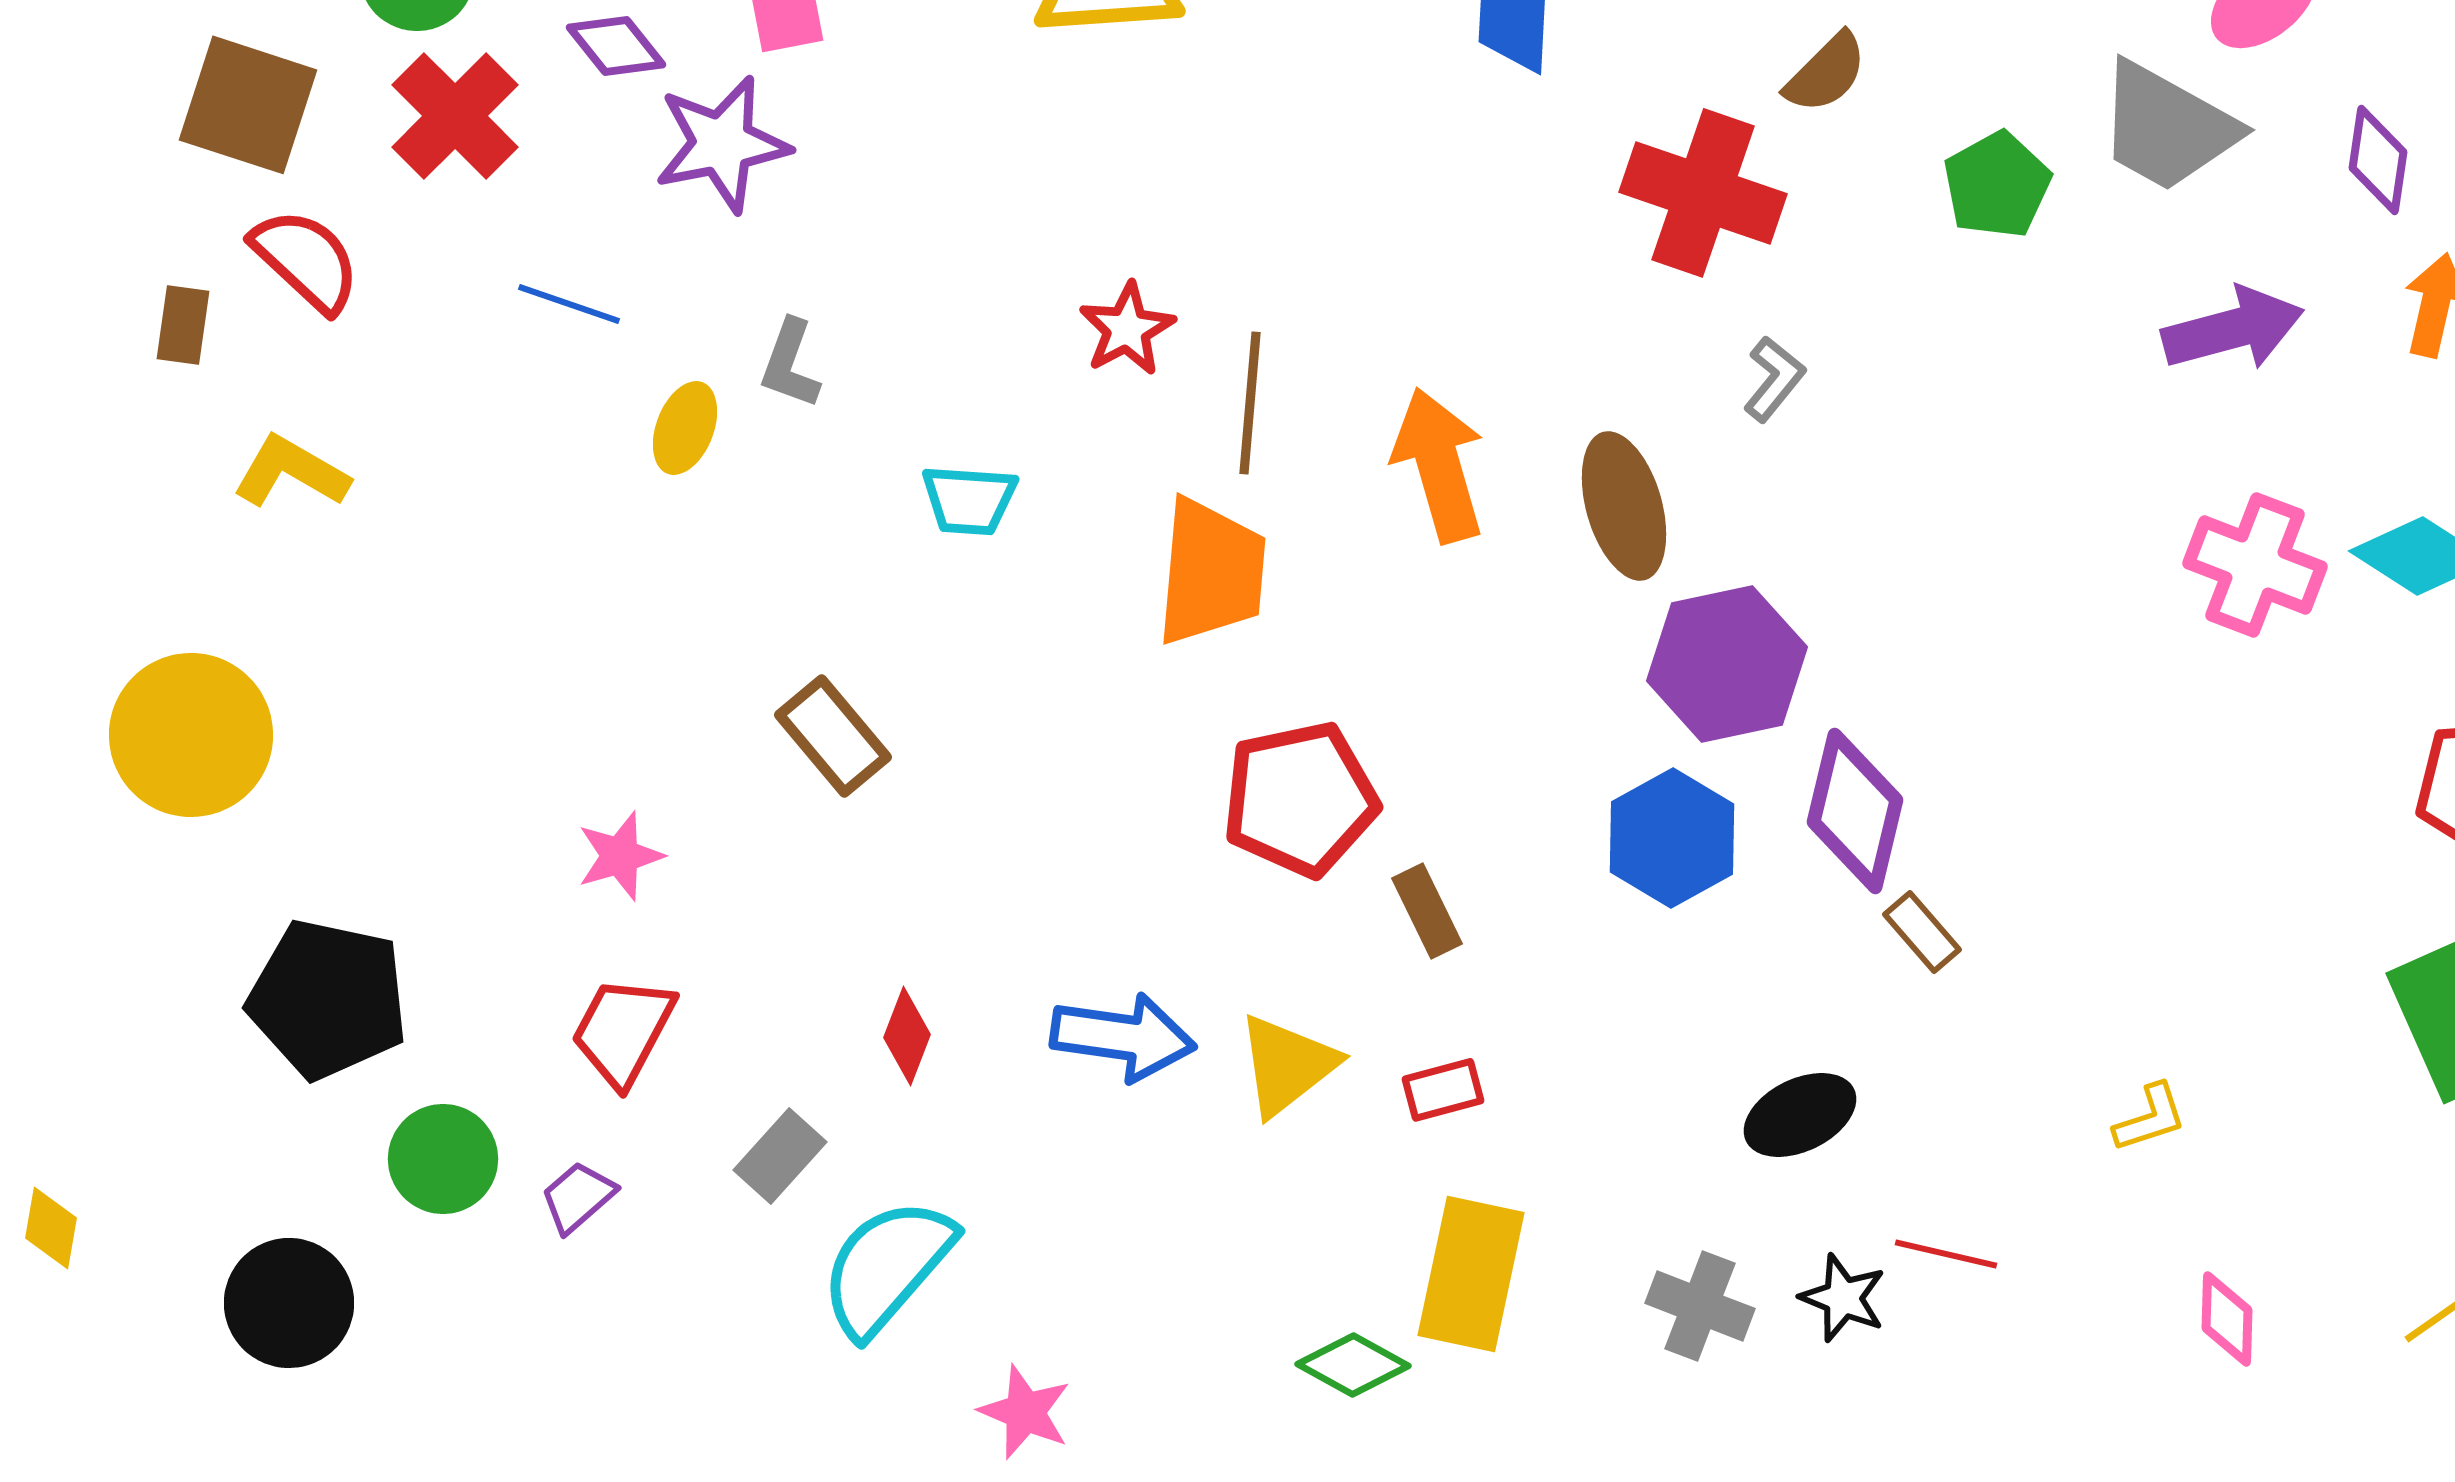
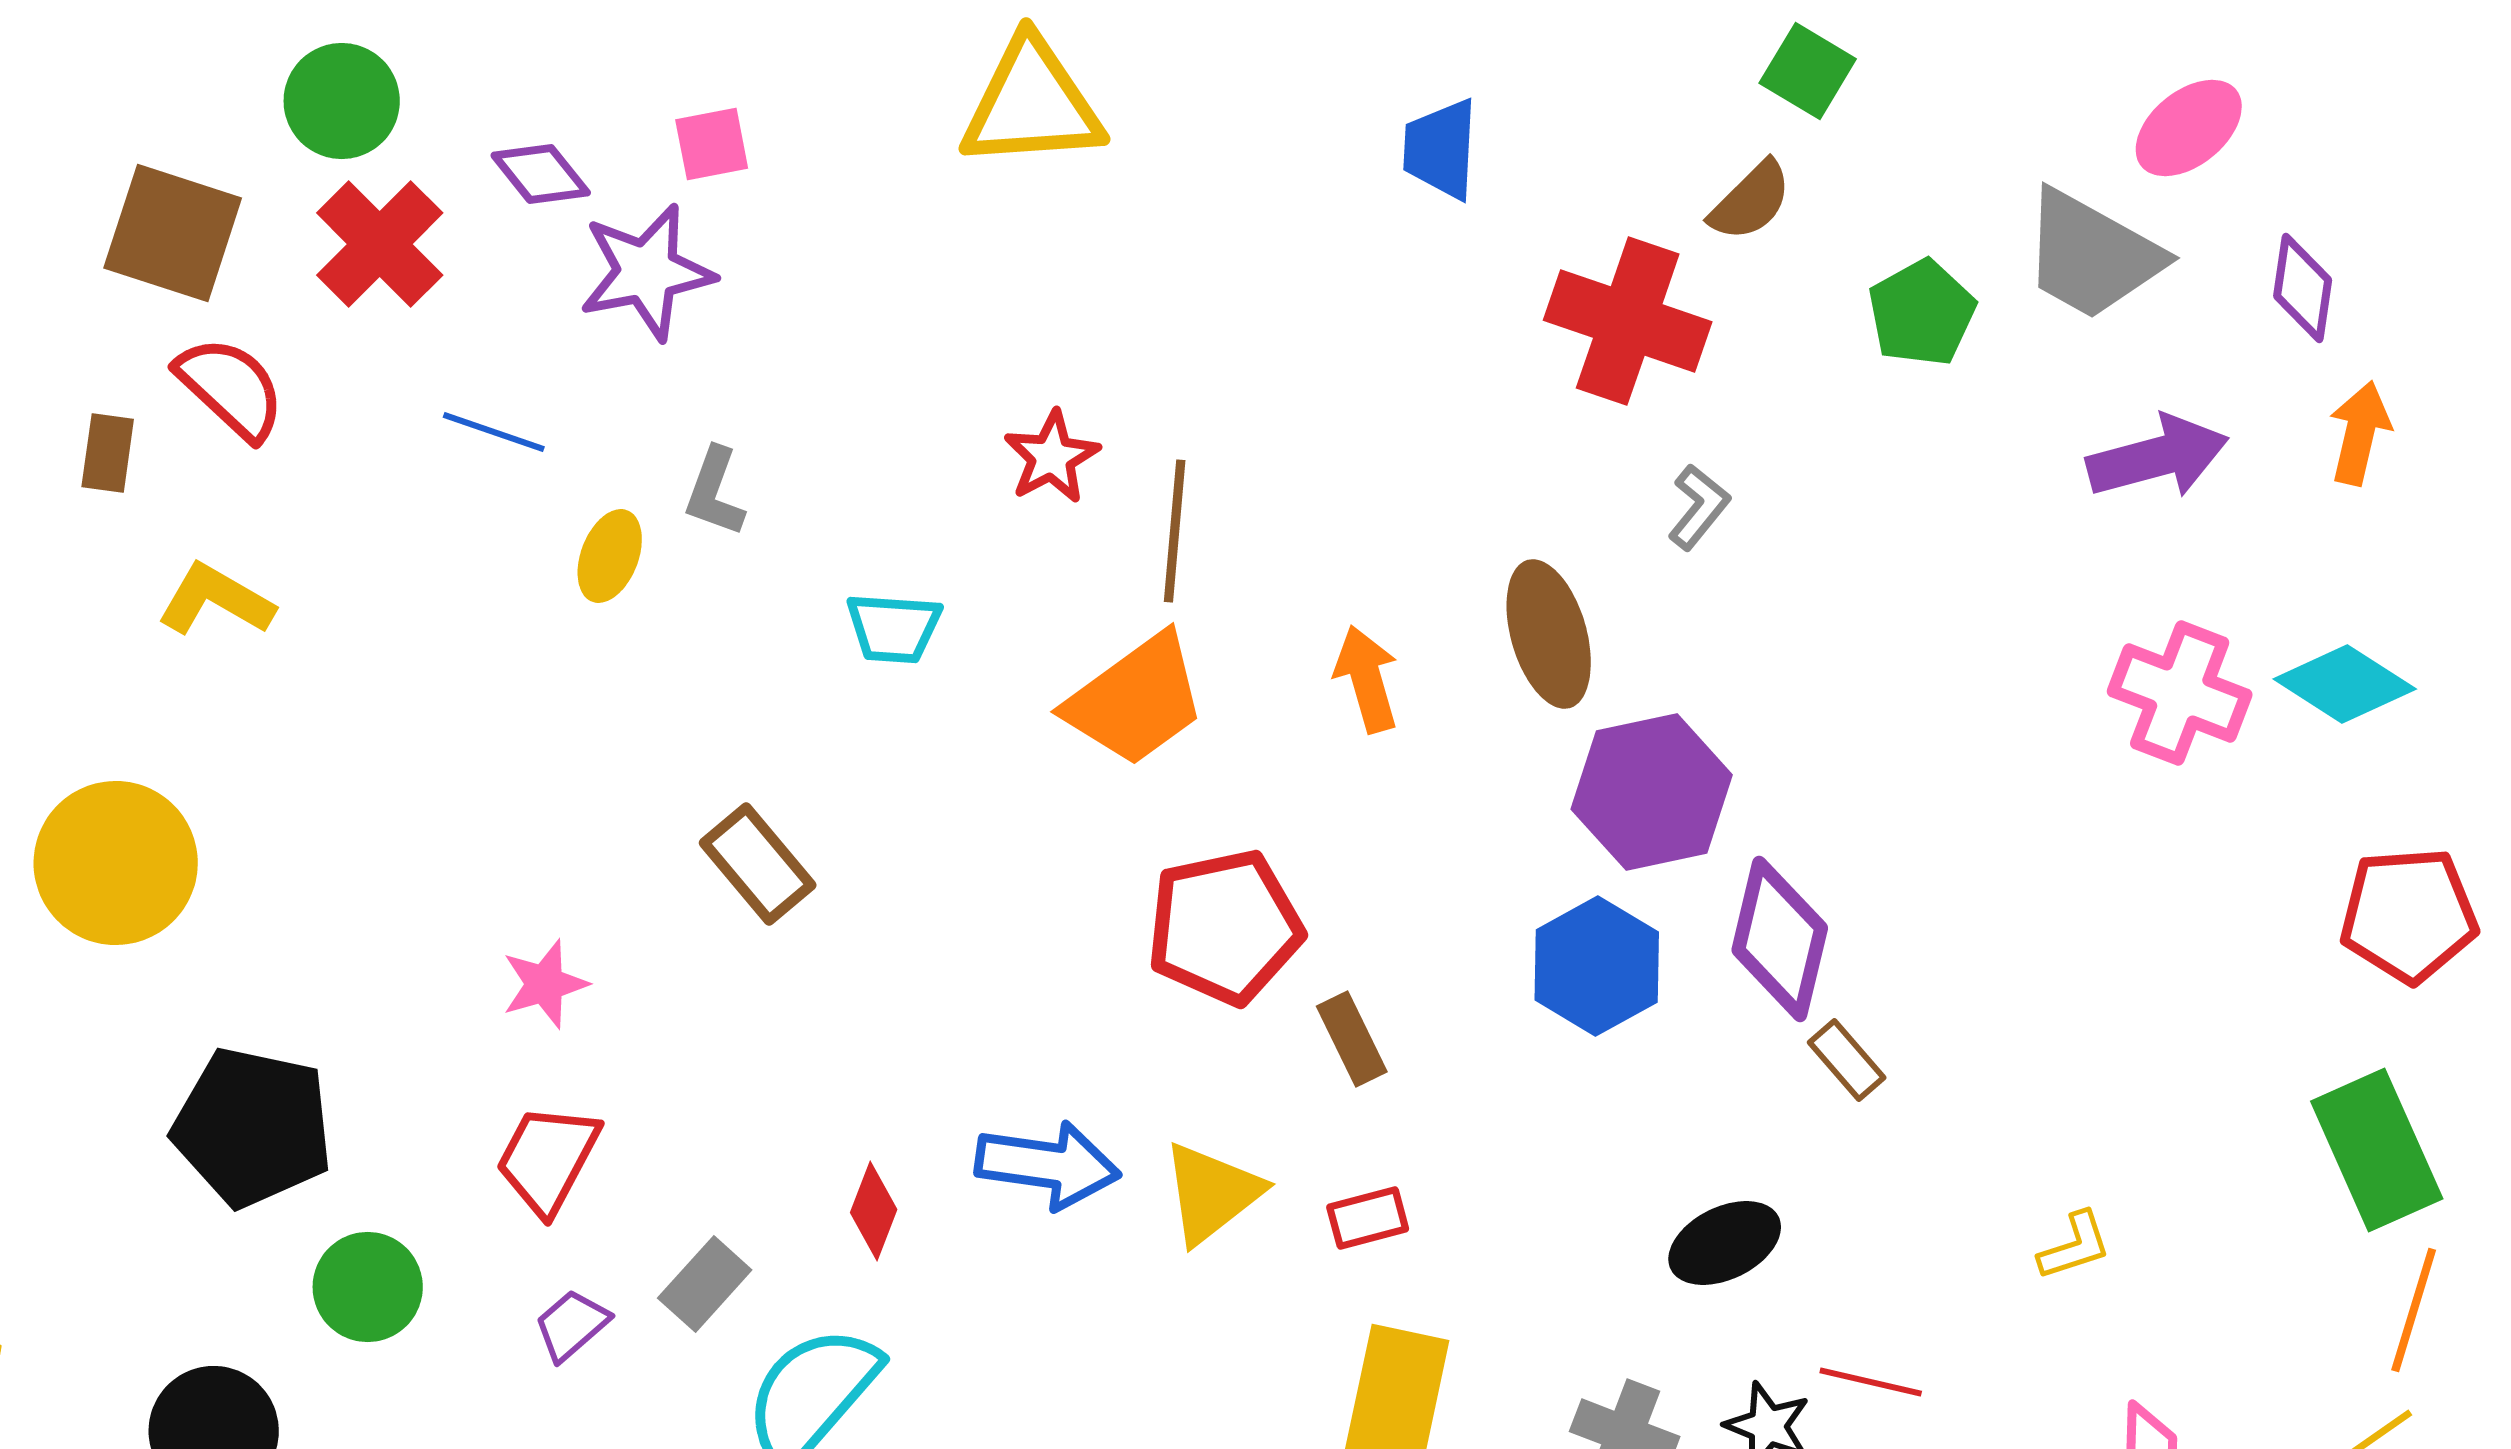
orange arrow: (1439, 465) -> (1367, 679), moved, size x0.7
orange trapezoid: (1211, 572) -> (1136, 700), turned 49
red diamond: (907, 1036) -> (874, 1211), moved
purple trapezoid: (578, 1197) -> (572, 1325), moved

